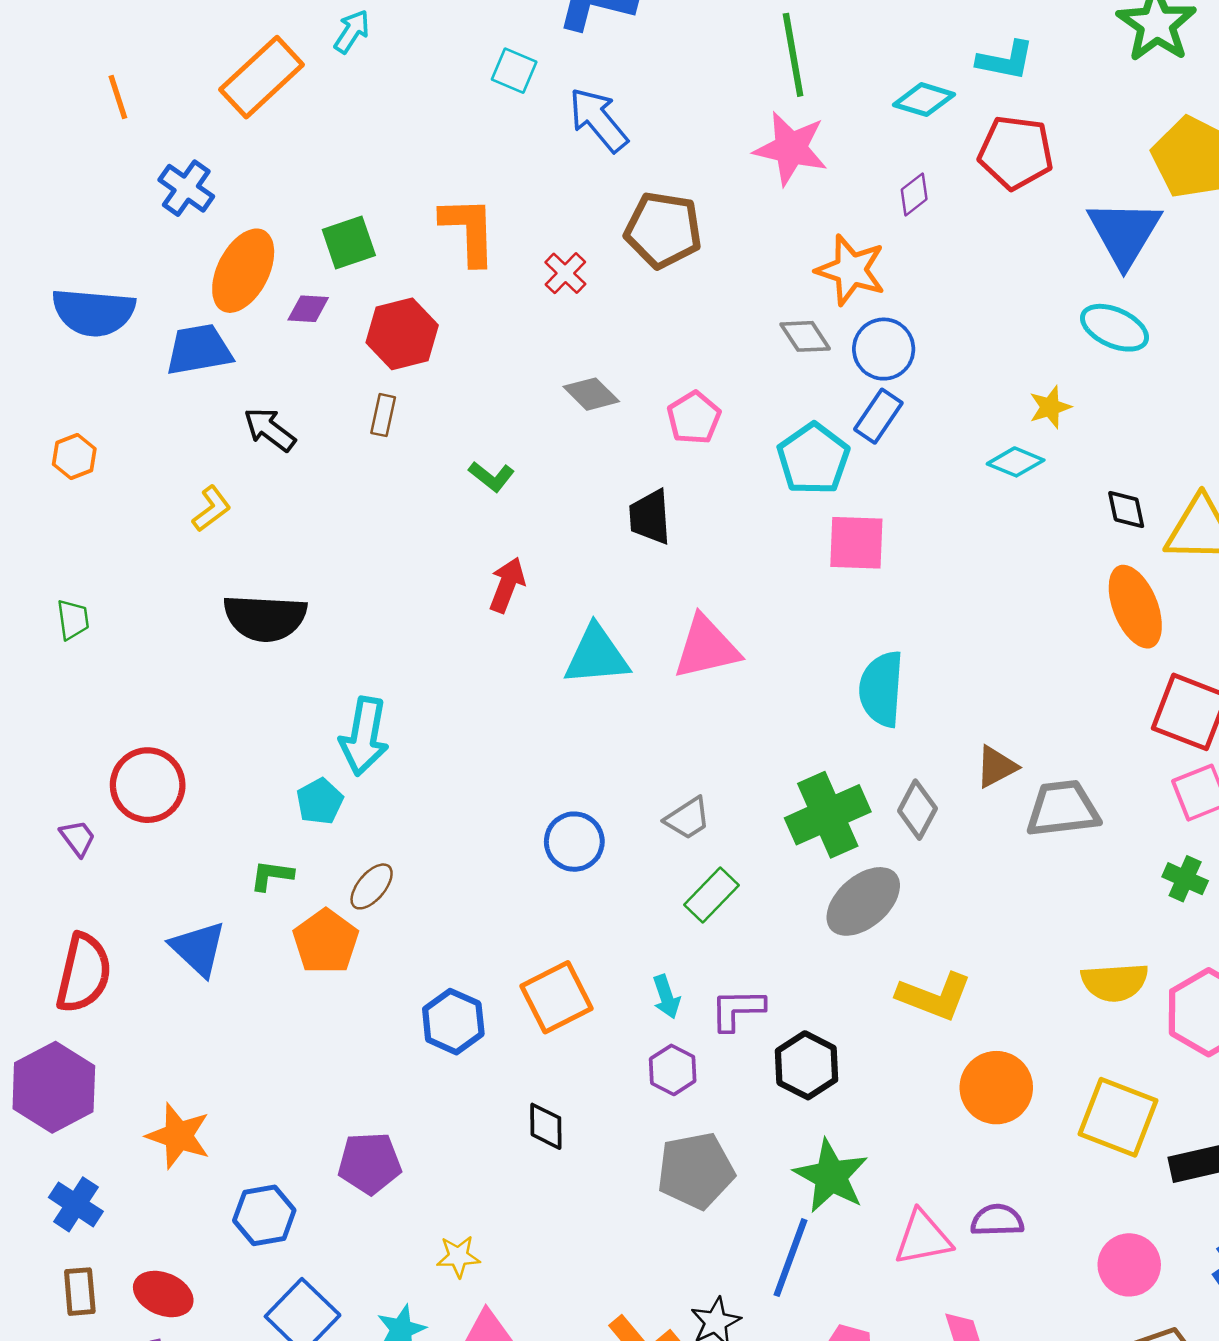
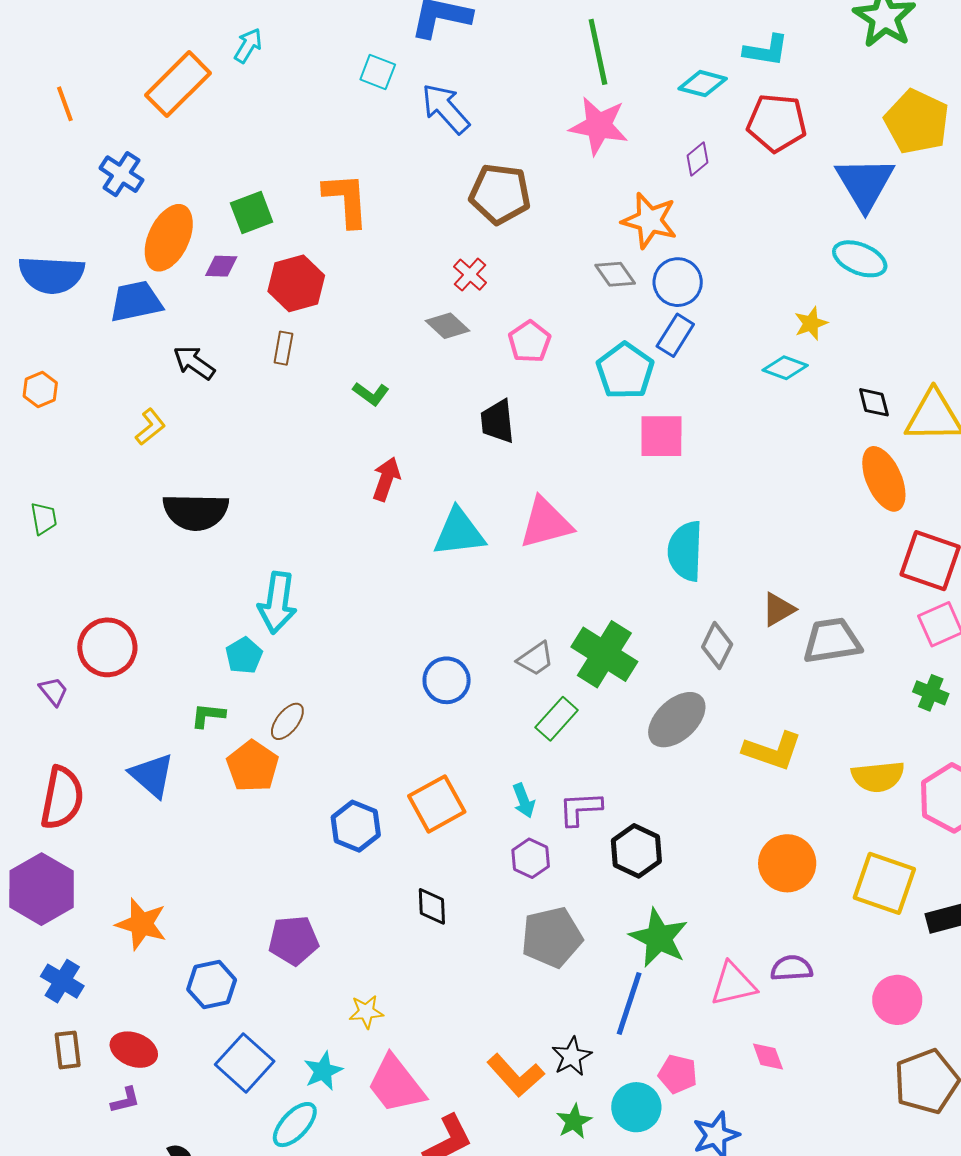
red cross: (565, 273) -> (470, 275), moved
green cross: (828, 815) -> (604, 654), moved, turned -32
yellow L-shape: (934, 996) -> (772, 751), moved

